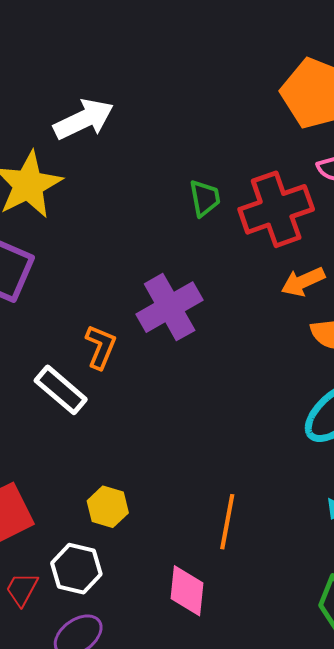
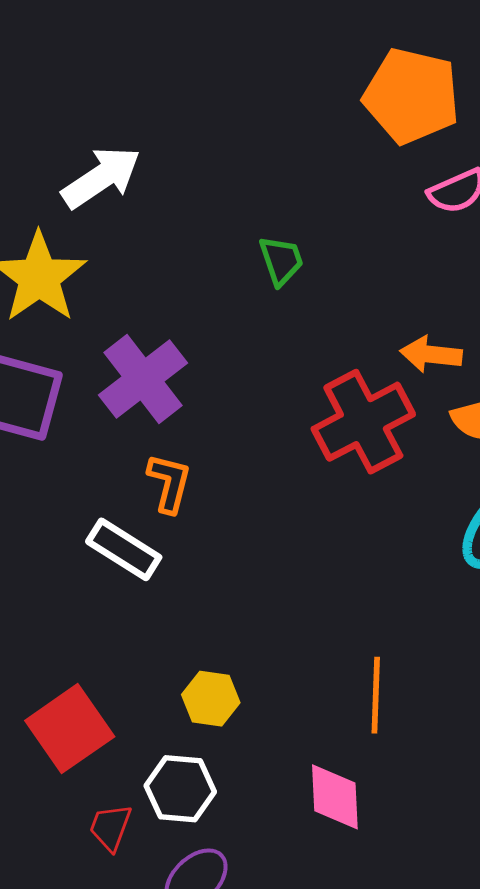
red cross: (276, 209) -> (363, 422), moved
orange arrow: (303, 282) -> (431, 354), turned 39
purple cross: (170, 307) -> (143, 379), moved

